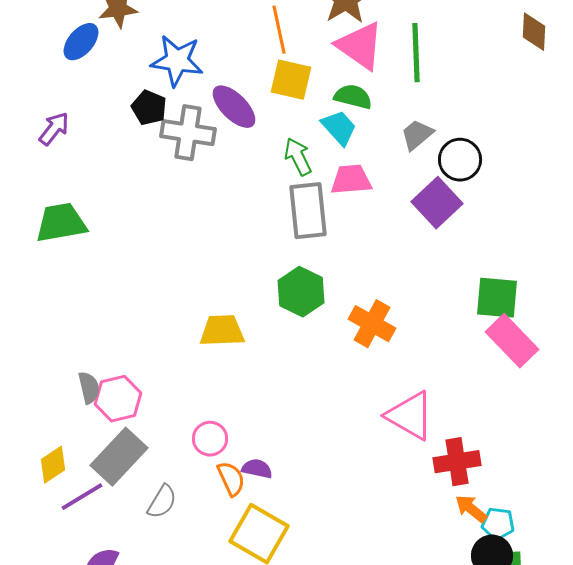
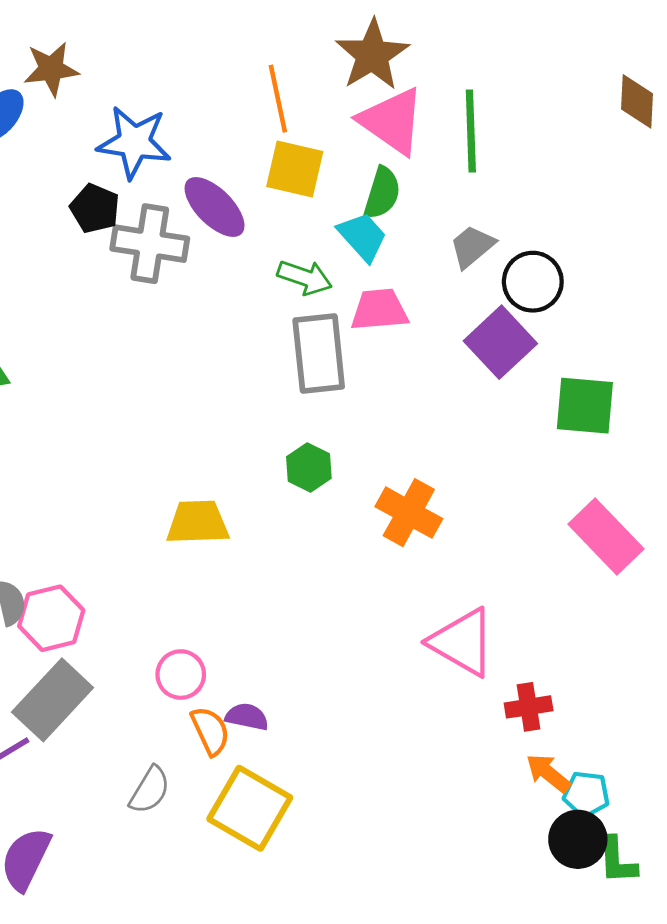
green semicircle: (353, 97) -> (382, 193), turned 93
green arrow: (298, 157) -> (305, 277), turned 135
green hexagon: (301, 292) -> (309, 468), size x0.7
green square: (497, 298) -> (585, 406), moved
red cross: (457, 462) -> (529, 707), size x0.7
gray semicircle: (162, 502) -> (150, 790), moved

